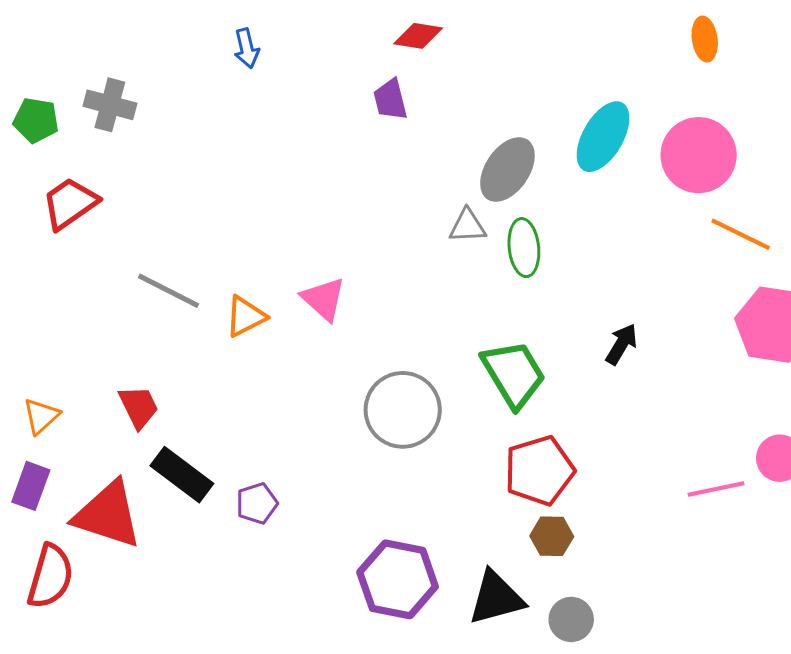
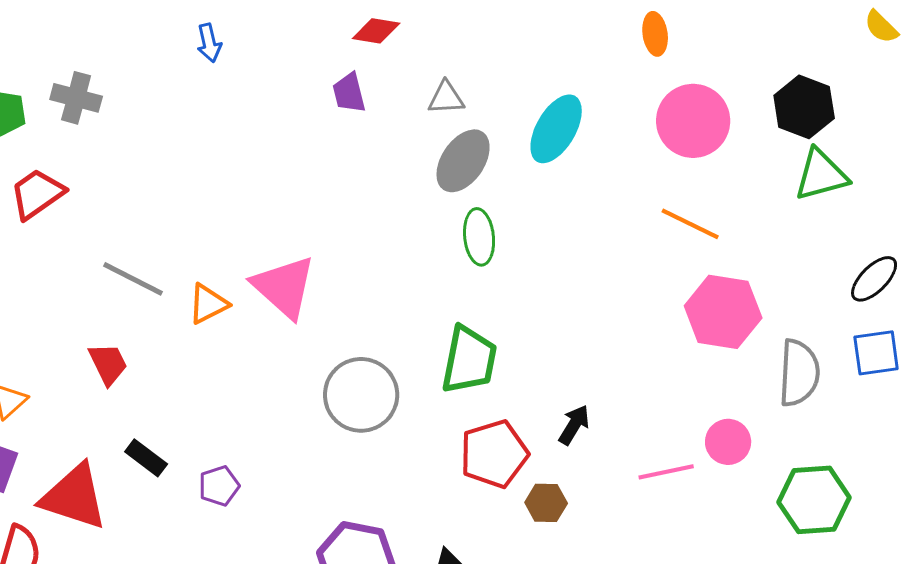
pink circle: (699, 155) -> (693, 121), moved
gray triangle: (467, 226) -> (446, 98), moved
pink triangle: (324, 299) -> (284, 287), size x1.5
black arrow: (622, 344) -> (574, 425), moved
green trapezoid: (514, 374) -> (469, 360), turned 42
red trapezoid: (139, 407) -> (108, 364), moved
black rectangle: (182, 475) -> (146, 458), size x0.7
brown hexagon: (552, 536) -> (546, 503), moved

